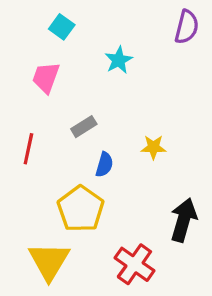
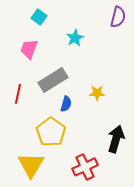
gray rectangle: (84, 127) -> (53, 80), size x1.8
red cross: (134, 264) -> (85, 167), turned 30

